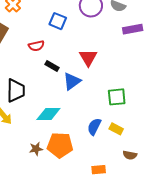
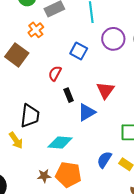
red semicircle: (36, 46) -> (55, 73), turned 126
black rectangle: (52, 66) -> (69, 95), turned 32

